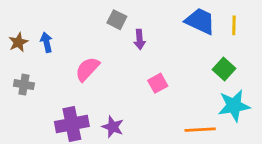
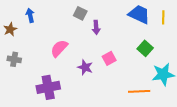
blue arrow: (47, 42) -> (30, 15), moved
green square: (224, 69) -> (145, 48), moved
purple star: (113, 127) -> (85, 67), moved

